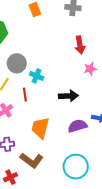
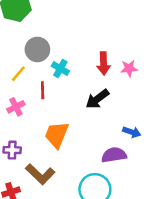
red arrow: (80, 45) -> (104, 63), moved
black arrow: (68, 96) -> (97, 99), turned 138
purple semicircle: (77, 126) -> (114, 155), moved

